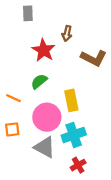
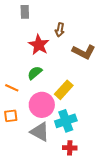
yellow rectangle: (71, 100) -> (64, 90), turned 54
red cross: (78, 165) -> (70, 148), turned 32

